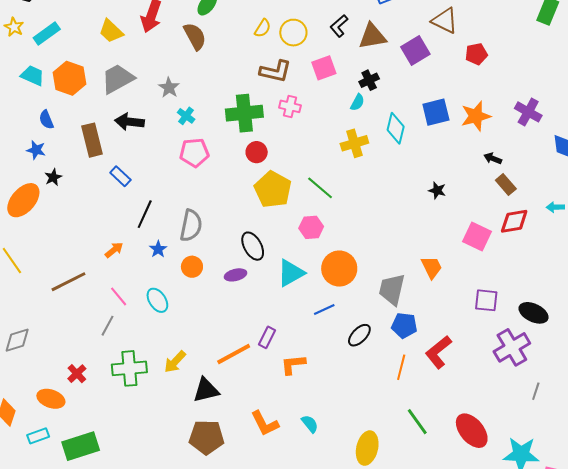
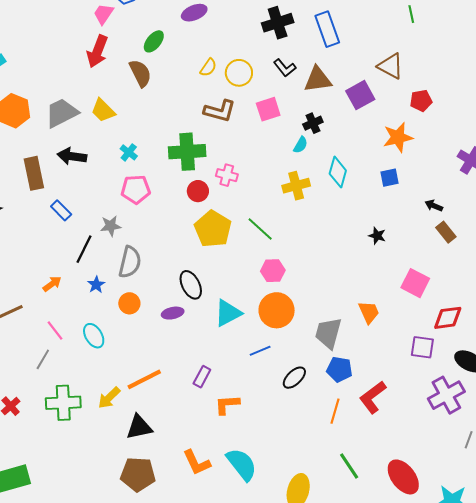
black L-shape: (339, 26) -> (285, 68), turned -90
yellow trapezoid: (111, 31) -> (103, 110), moved
gray star: (169, 88) -> (111, 226), moved, turned 30
pink cross: (290, 106) -> (227, 175), moved
blue square: (436, 112) -> (389, 178), moved, size x0.7
orange star: (476, 116) -> (398, 137), moved
red diamond: (514, 221) -> (448, 318), moved
pink hexagon: (311, 227) -> (273, 271), moved
orange line: (234, 354) -> (144, 379), moved
cyan semicircle: (310, 424) -> (242, 464), size x1.8

